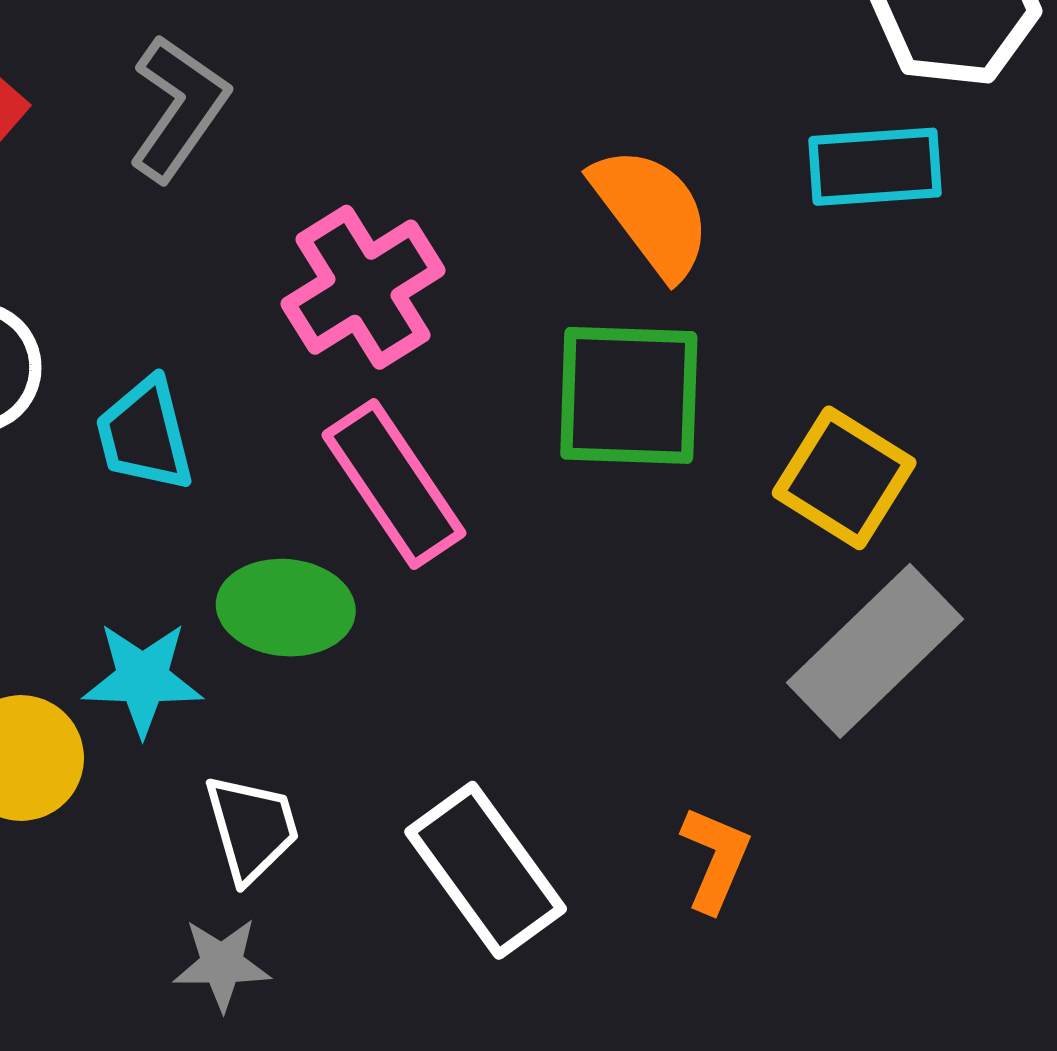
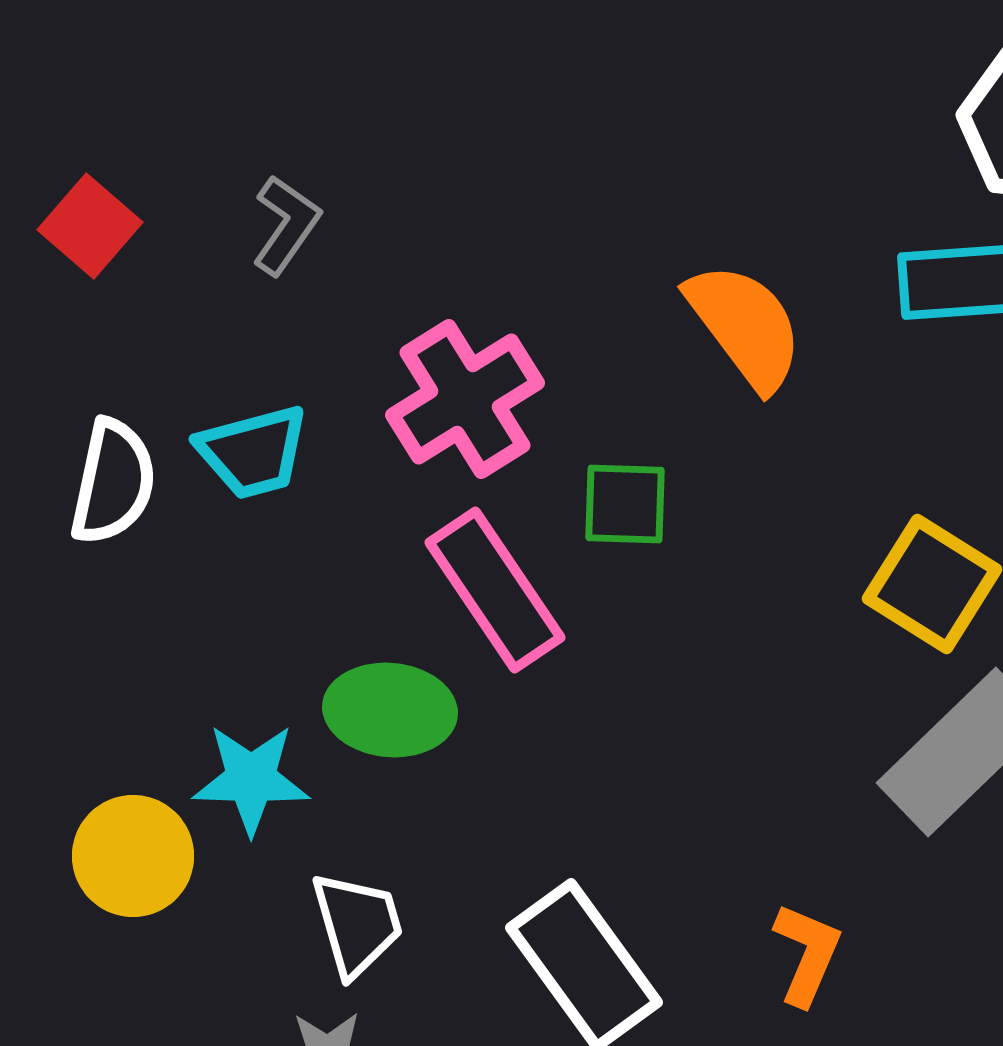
gray L-shape: (179, 108) -> (286, 225), size x0.7
green square: (629, 395) -> (625, 504), moved, size x0.6
cyan trapezoid: (145, 435) -> (253, 452), moved, turned -91

